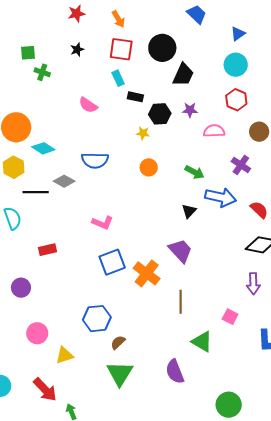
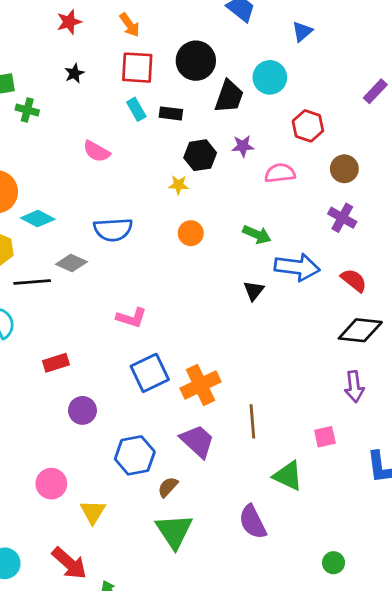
cyan circle: (236, 65) -> (270, 77), moved
black rectangle: (135, 97) -> (171, 113), moved
purple cross: (241, 165) -> (342, 218), moved
purple trapezoid: (181, 251) -> (197, 441), moved
orange cross: (147, 273) -> (201, 385), turned 32
purple circle: (21, 288) -> (82, 410), moved
pink square: (230, 317) -> (325, 437), turned -35
yellow triangle: (64, 355) -> (93, 512), turned -36
green circle: (229, 405) -> (334, 563), size x0.6

